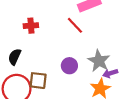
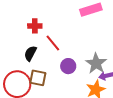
red line: (75, 25) -> (53, 43), moved
black semicircle: (15, 57) -> (30, 53), moved

